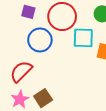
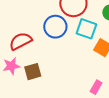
blue circle: (40, 40) -> (55, 27), moved

